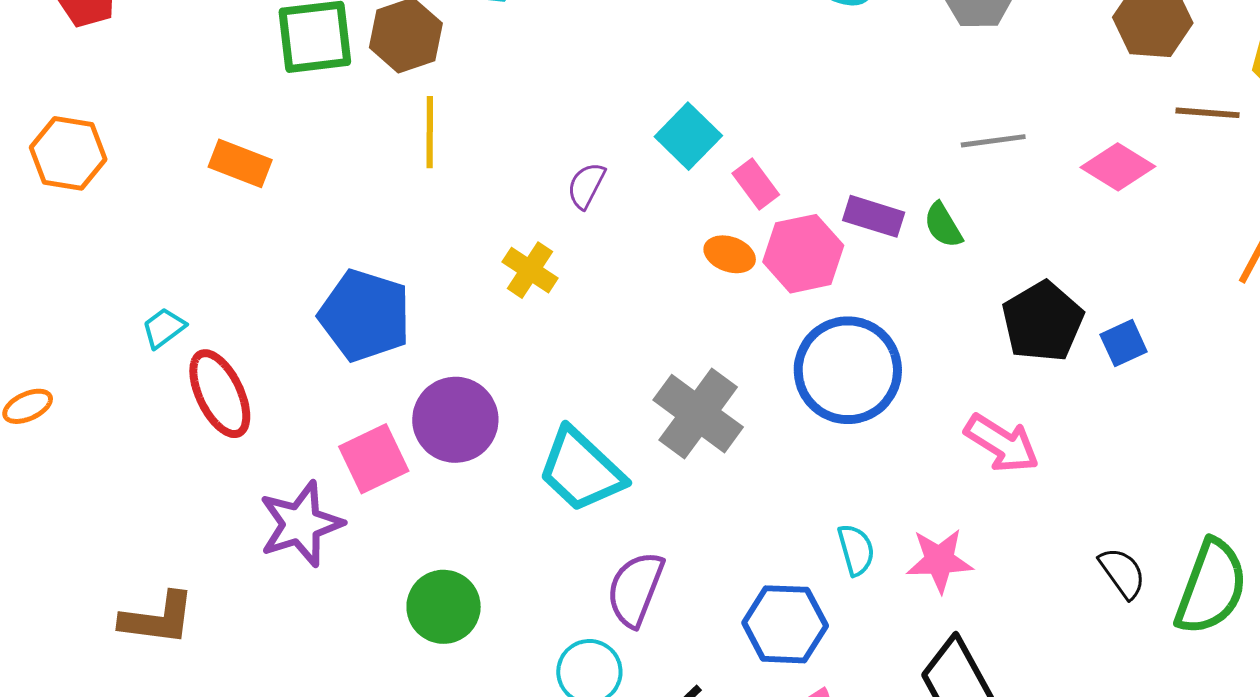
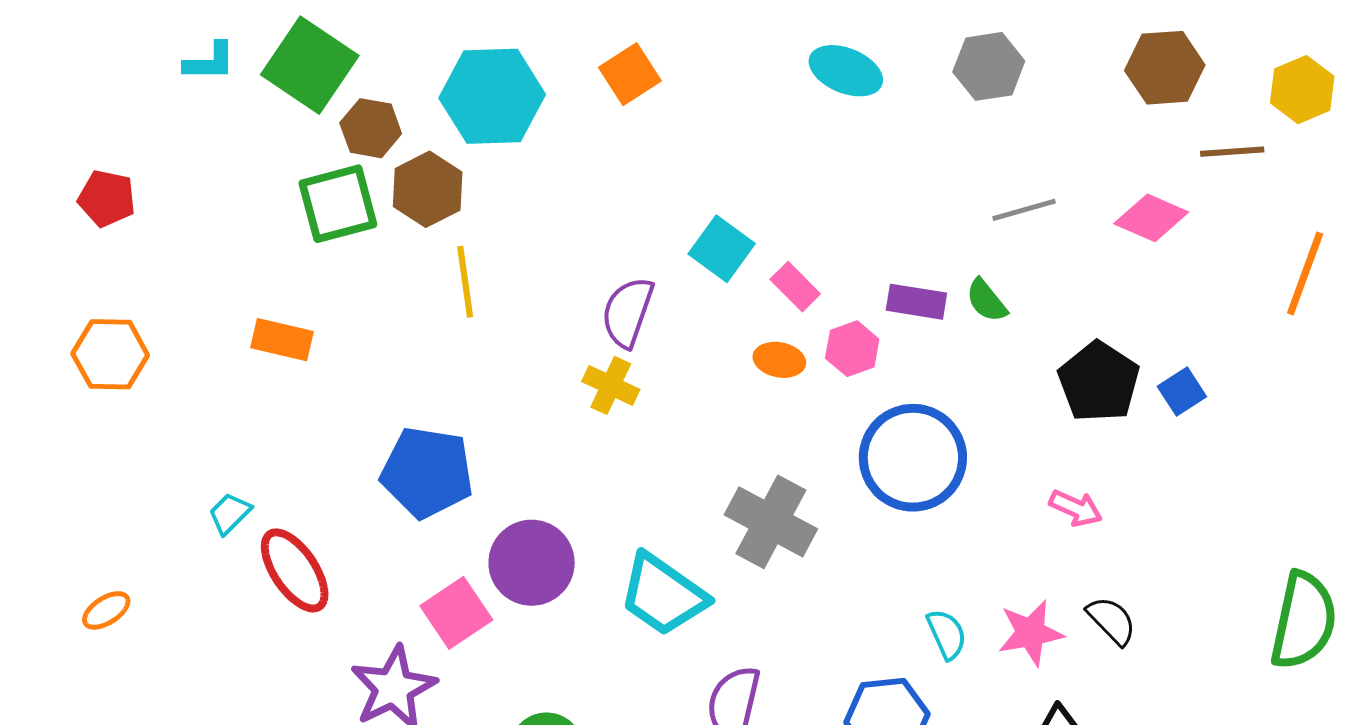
purple semicircle: (586, 186) -> (628, 312), size x1.5
pink hexagon: (803, 254) -> (852, 349), size x0.7
yellow cross: (530, 270) -> (611, 385), moved
pink arrow: (1002, 443) -> (1076, 508), size x0.7
black semicircle: (1122, 573) -> (1111, 621), moved

